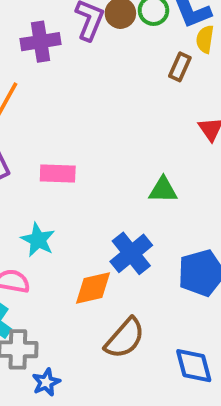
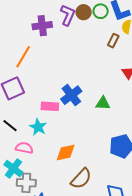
pink rectangle: (58, 173) -> (50, 106), moved
blue cross: (131, 253) -> (71, 95), moved

